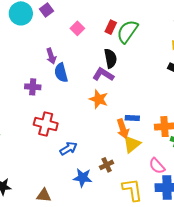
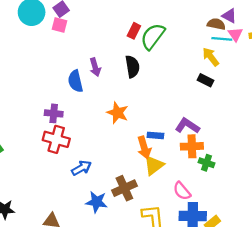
pink square: (77, 28) -> (60, 25), moved, turned -32
purple arrow: (51, 56) -> (95, 67), moved
purple L-shape: (103, 75) -> (187, 126), moved
purple cross: (33, 87) -> (54, 113), moved
brown cross: (107, 165) -> (124, 188), size x1.5

